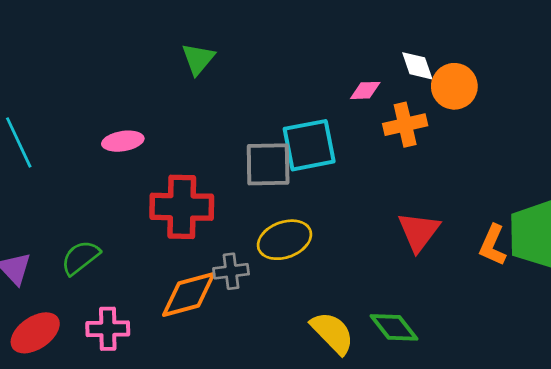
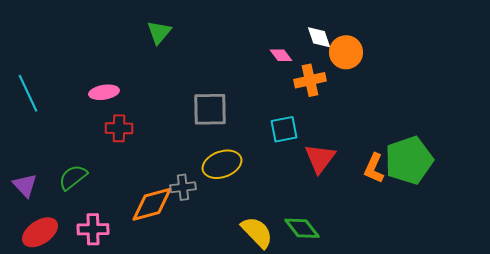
pink diamond: (365, 90) -> (281, 55), turned 55
cyan square: (309, 145) -> (284, 129), moved, size x0.7
red cross: (182, 207) -> (119, 128), moved, size x0.6

